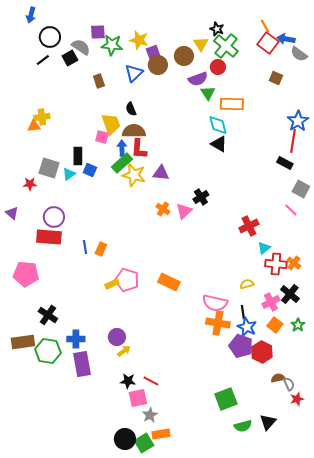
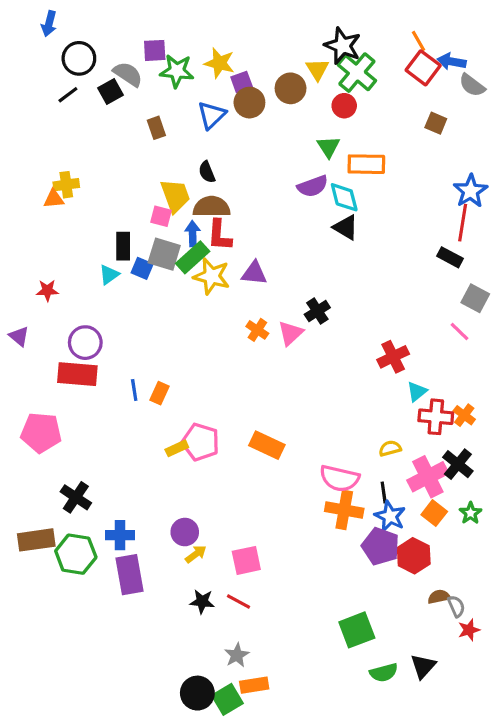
black star: (217, 29) -> (343, 46), size x1.6
purple semicircle: (198, 79) -> (313, 186), moved
gray square: (49, 168) -> (164, 254), moved
pink cross: (271, 302) -> (428, 477), size x1.4
pink square: (138, 398) -> (246, 560), moved

